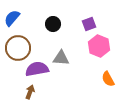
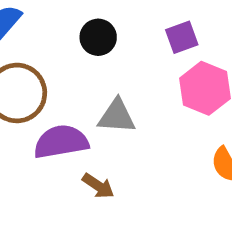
brown arrow: (30, 92) -> (98, 186), moved, turned 104

